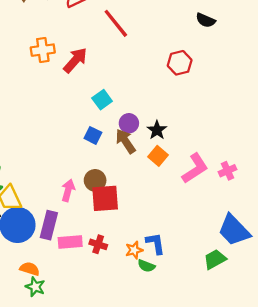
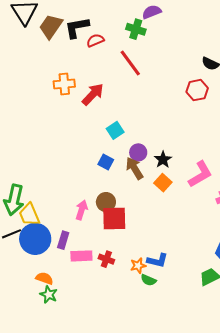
red hexagon: (180, 63) -> (197, 90), moved
pink L-shape: (195, 168) -> (200, 174), moved
purple rectangle: (49, 225) -> (63, 240), size x0.7
blue L-shape: (155, 243) -> (157, 260), turned 110

